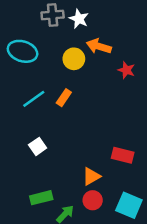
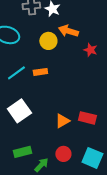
orange rectangle: (64, 98) -> (40, 72), turned 48
white square: (38, 146) -> (19, 111), size x1.6
orange triangle: (91, 176) -> (62, 121), moved

